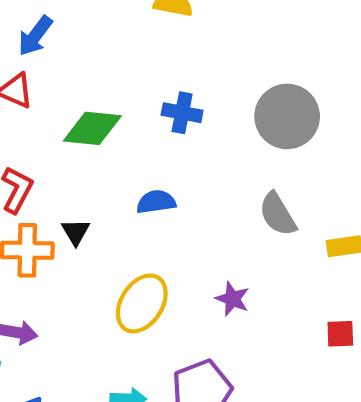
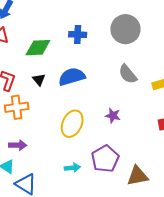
blue semicircle: (156, 202) -> (72, 77), size x1.5
black triangle: (76, 232) -> (39, 80), moved

